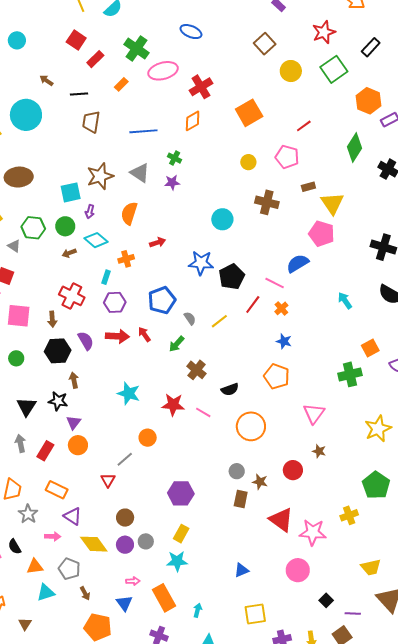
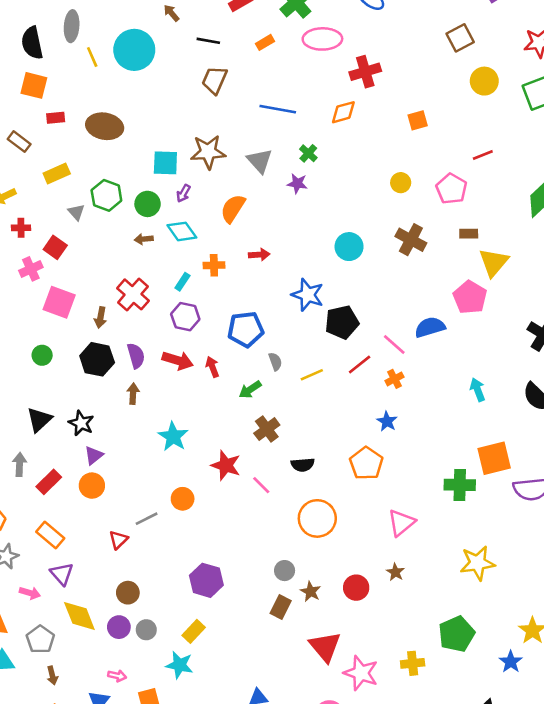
orange square: (249, 113) -> (418, 120), size x0.6
orange square: (370, 348) -> (494, 458), size x1.5
brown arrow: (74, 380) -> (133, 394), moved

